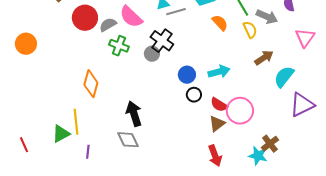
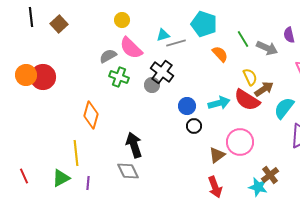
red circle: (85, 18) -> (43, 77), moved
yellow semicircle: (250, 30) -> (250, 77), moved
red semicircle: (219, 105) -> (247, 100), moved, size x1.5
green triangle: (61, 134) -> (61, 178), moved

